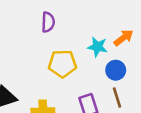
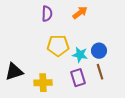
orange arrow: (123, 38) -> (80, 13), moved
cyan star: (98, 47) -> (80, 55), moved

